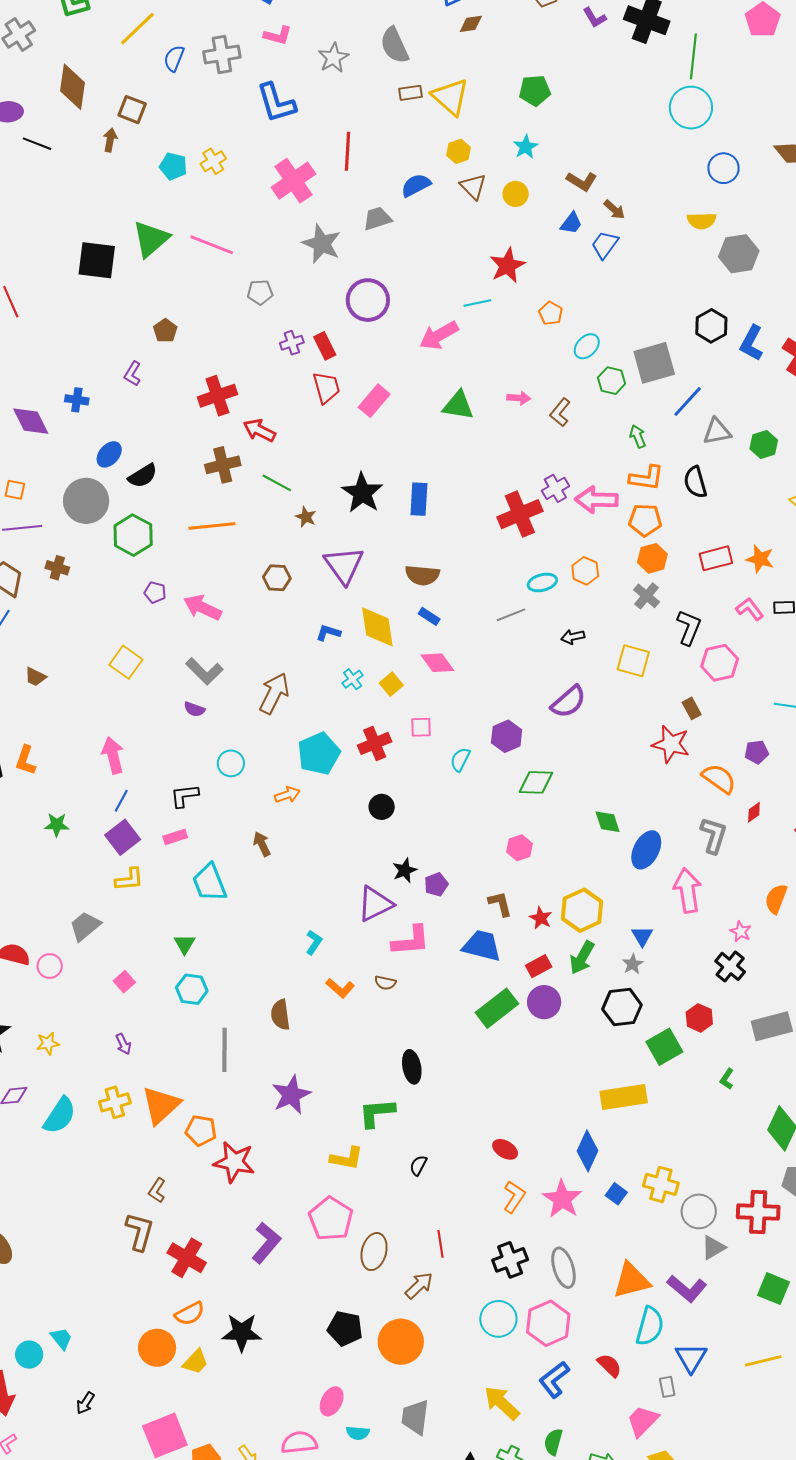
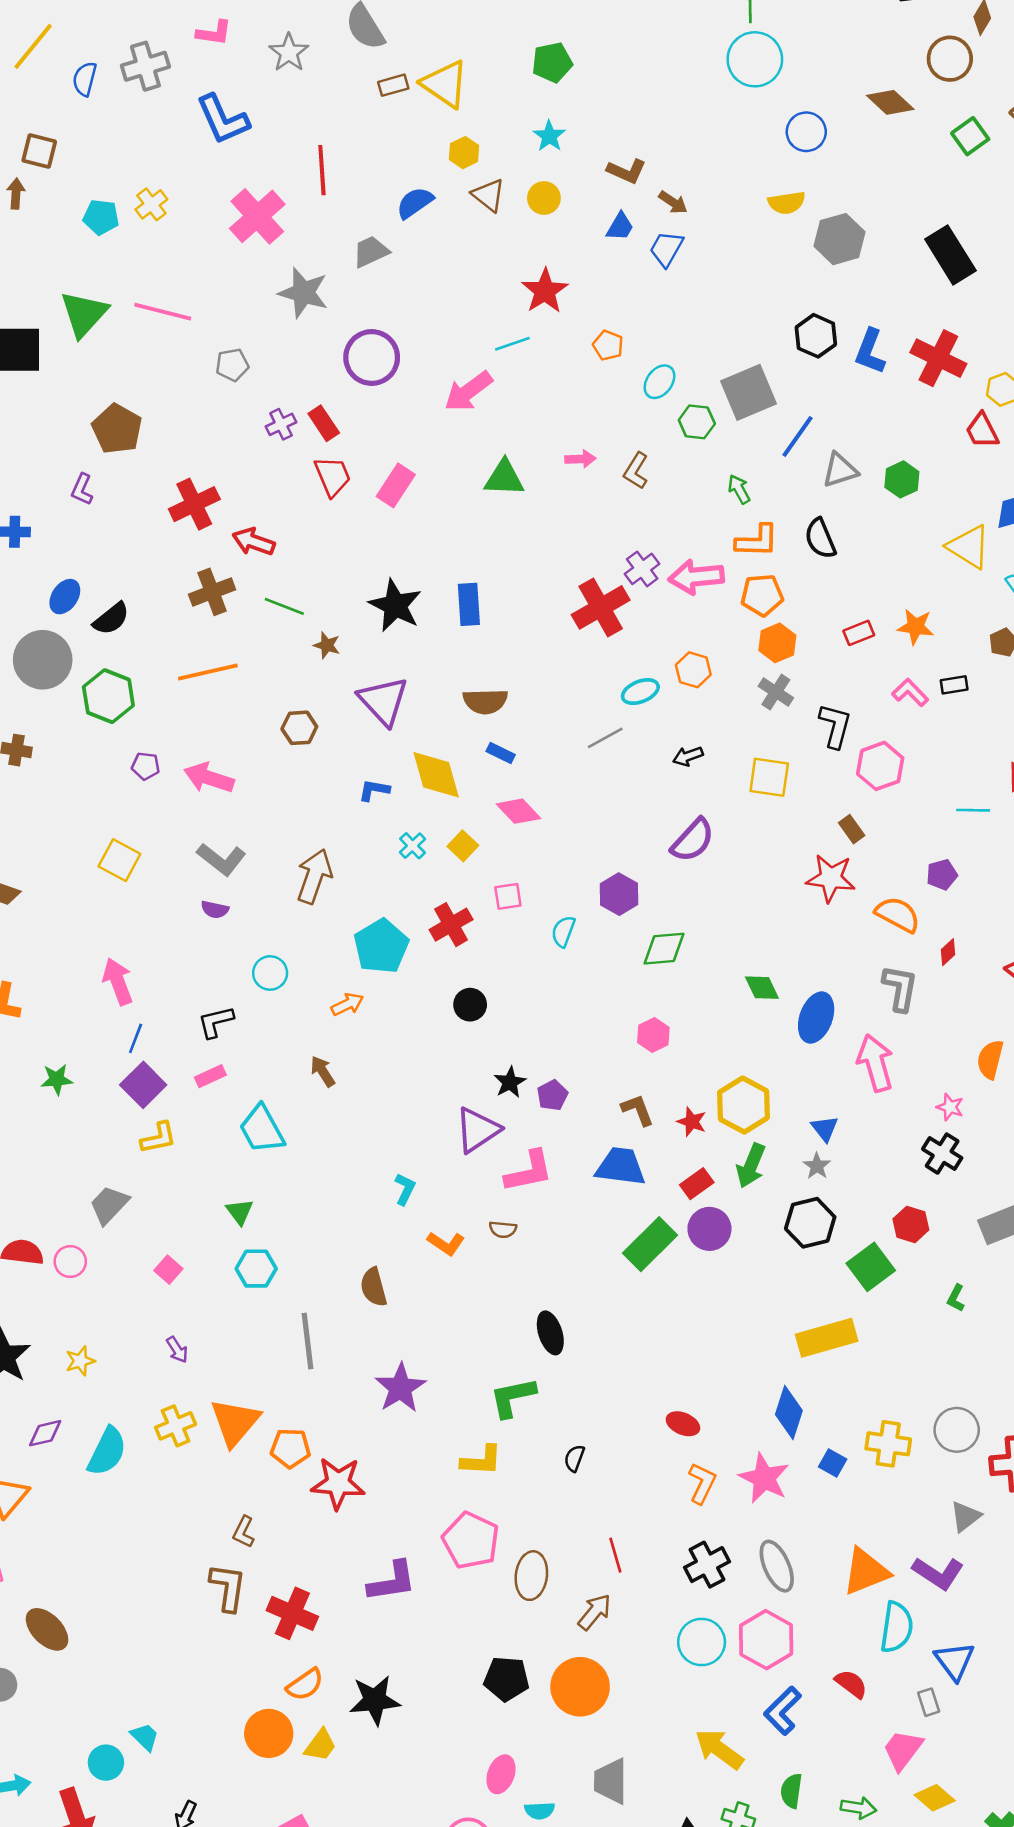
brown pentagon: (165, 331) -> (117, 429), size x1.6
red rectangle: (716, 558) -> (859, 633), size x0.7
gray circle: (699, 1211) -> (957, 1430), moved
purple L-shape: (266, 1243) -> (392, 1582), turned 48

